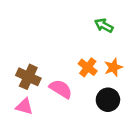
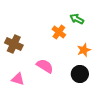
orange cross: (88, 67) -> (59, 32), moved
brown cross: (28, 77) -> (14, 44), moved

